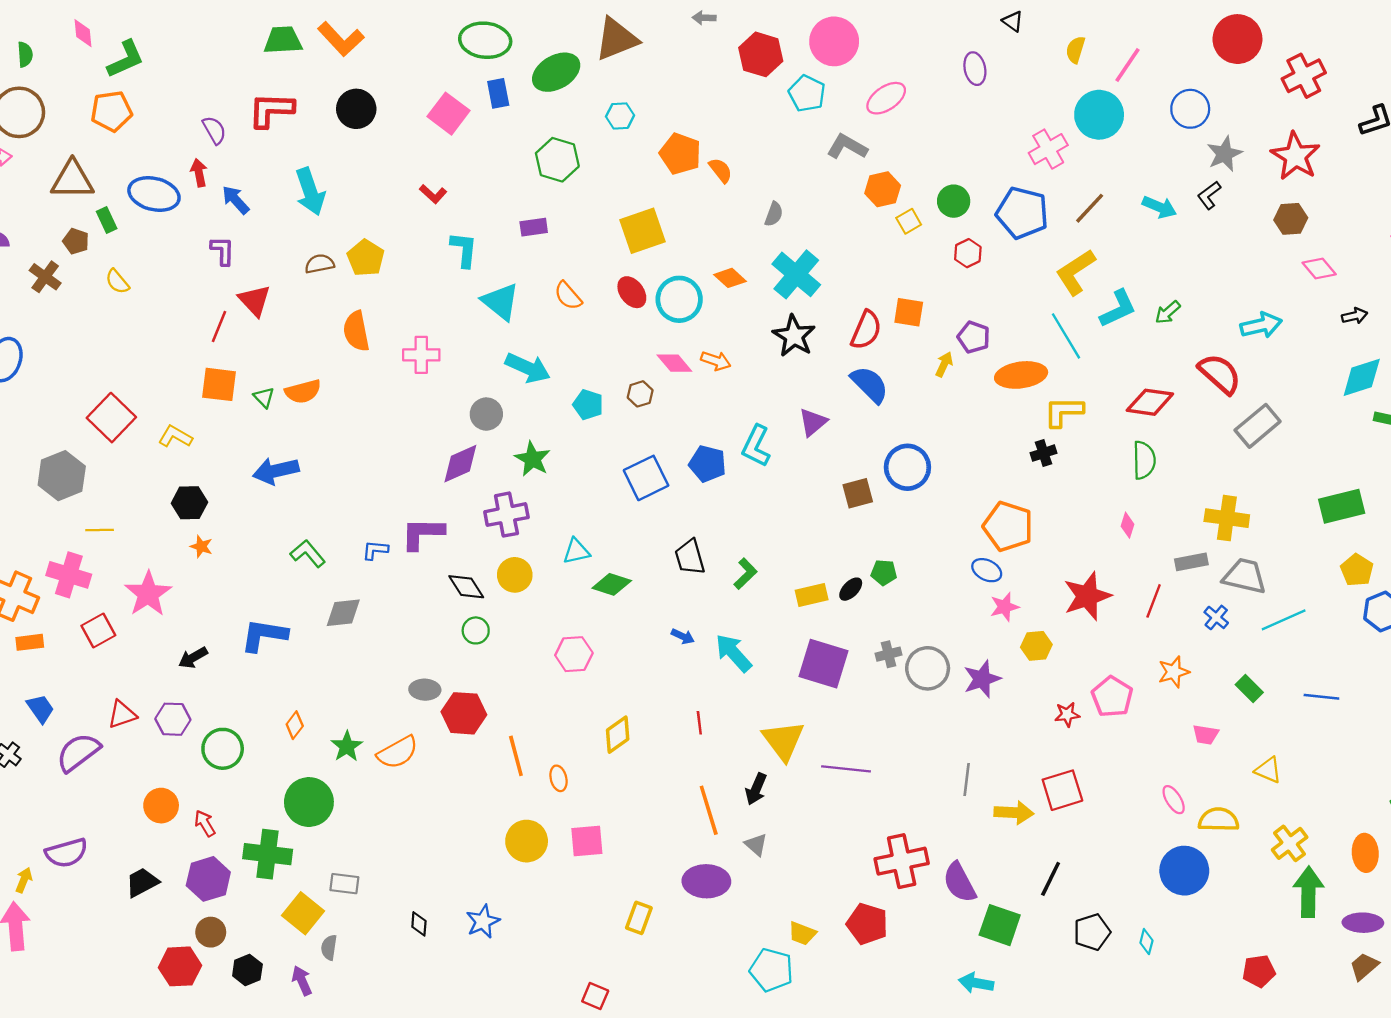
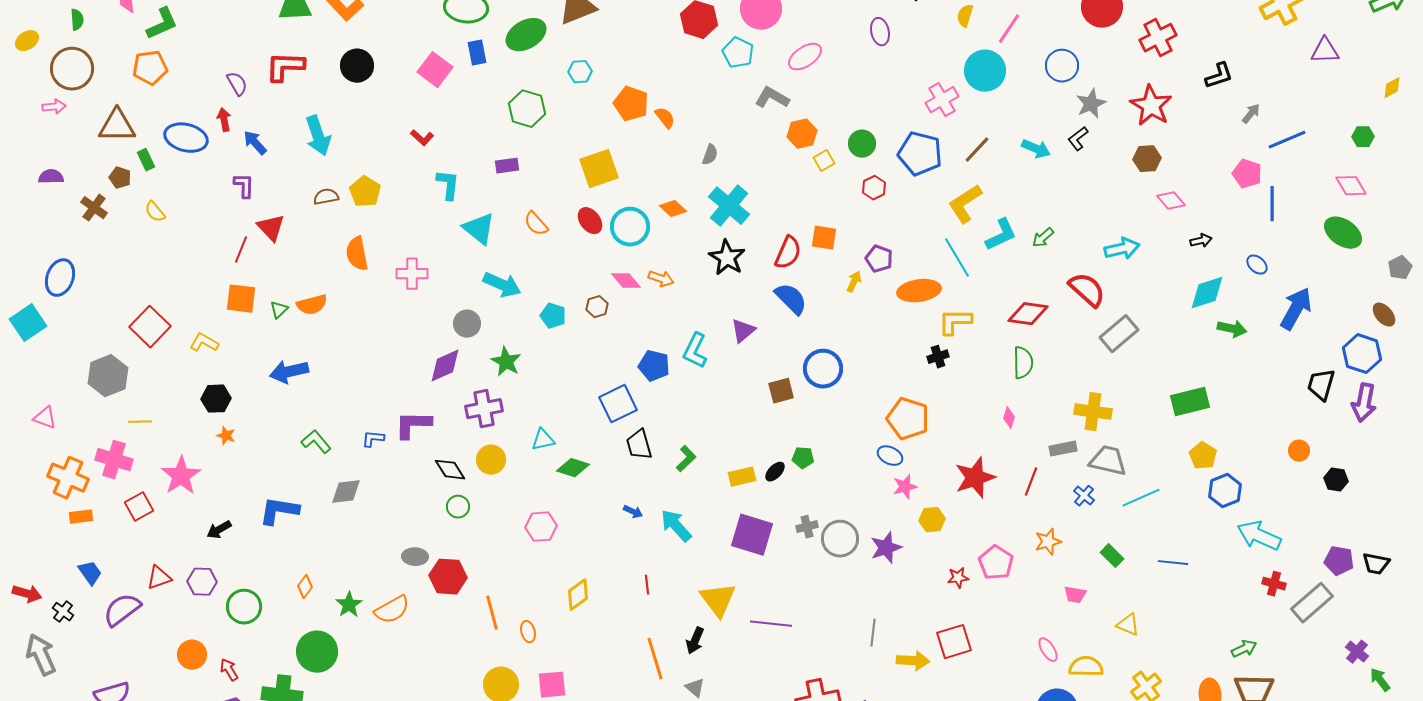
green triangle: (264, 397) -> (279, 310), turned 30
blue square: (646, 478) -> (618, 404), moved

